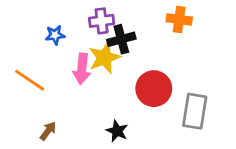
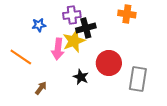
brown arrow: (48, 131) -> (41, 88), moved
black star: (117, 131) -> (81, 77), moved

